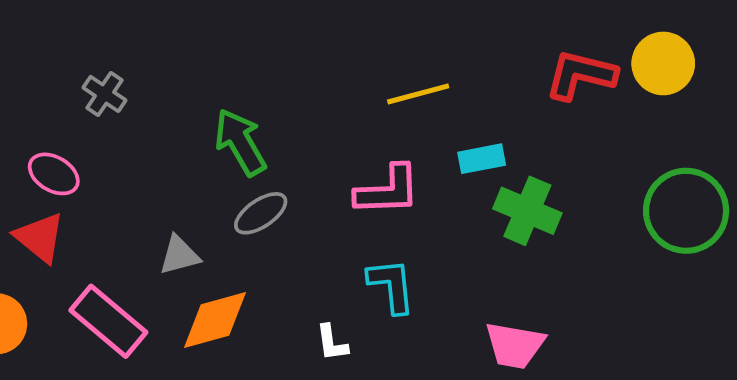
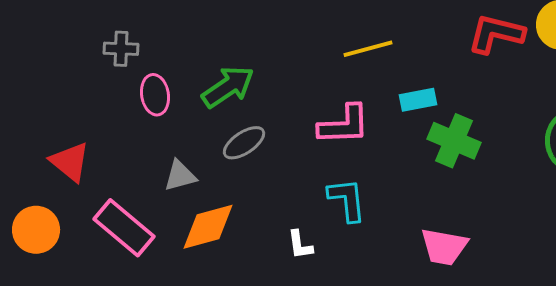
gray cross: (105, 94) -> (121, 49), turned -32
green arrow: (240, 142) -> (228, 87), turned 86
pink ellipse: (54, 174) -> (155, 95), moved, turned 51

